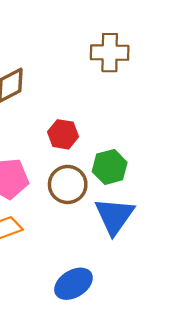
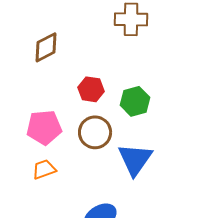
green hexagon: (110, 167) -> (135, 101), moved

